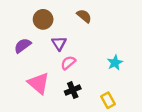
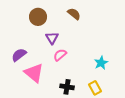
purple semicircle: (23, 46) -> (19, 55), moved
cyan star: (115, 63) -> (101, 63), moved
black cross: (73, 90) -> (67, 87), moved, turned 32

